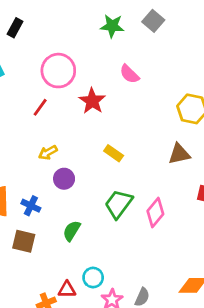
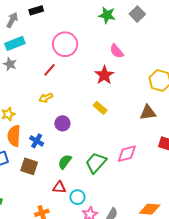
black rectangle: (15, 28) -> (36, 10), turned 40
red star: (92, 101) -> (104, 75), moved
yellow arrow: (48, 153) -> (46, 98), moved
green trapezoid: (118, 204) -> (96, 163), moved
pink diamond: (155, 213) -> (127, 154), turned 30
red triangle: (67, 290) -> (59, 187), moved

